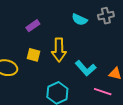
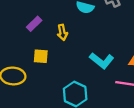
yellow arrow: (59, 50) -> (62, 32), moved, size x0.6

